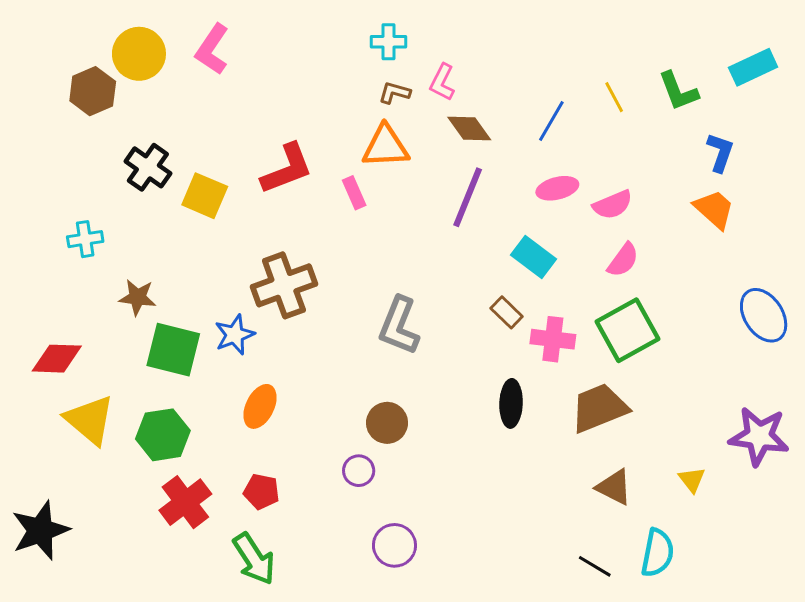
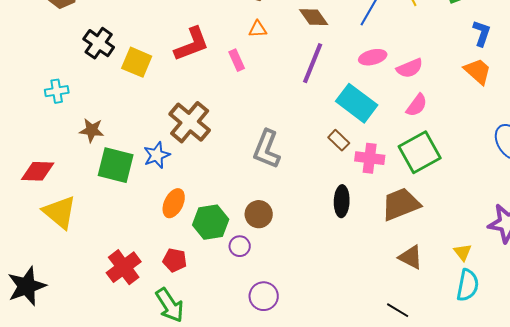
orange triangle: (386, 146) -> (258, 29), size x0.6
cyan rectangle: (533, 257) -> (357, 103), size x1.4
brown cross: (284, 285) -> (190, 122), turned -30
green hexagon: (163, 435) -> (211, 222), moved
cyan semicircle: (657, 553) -> (468, 285), moved

